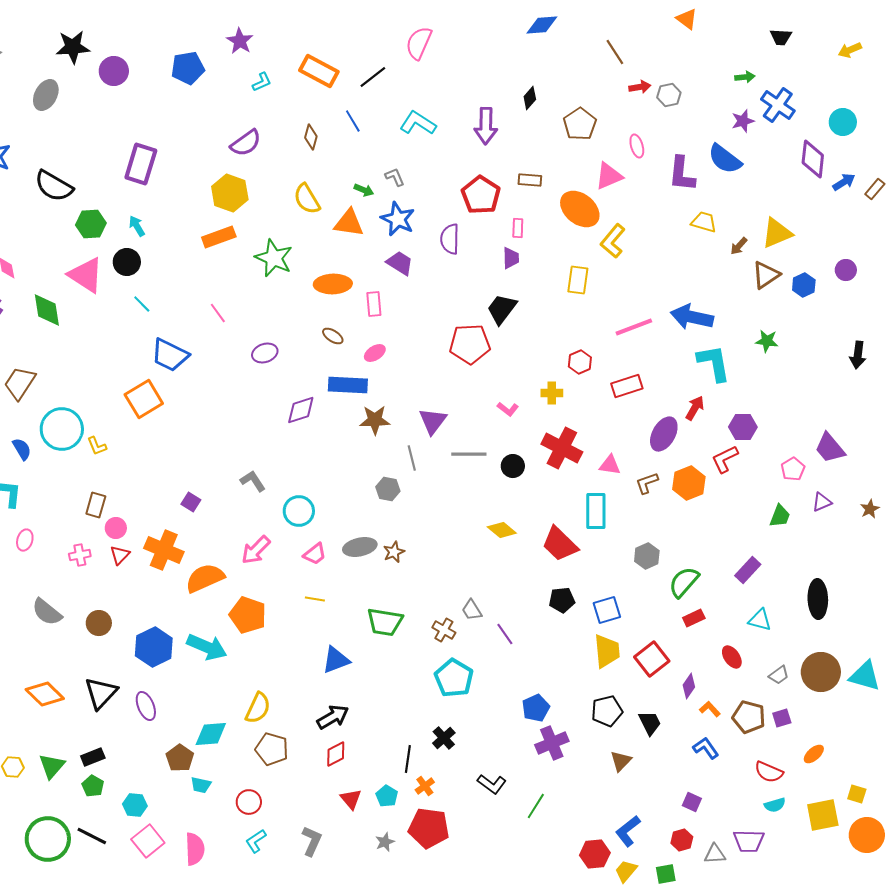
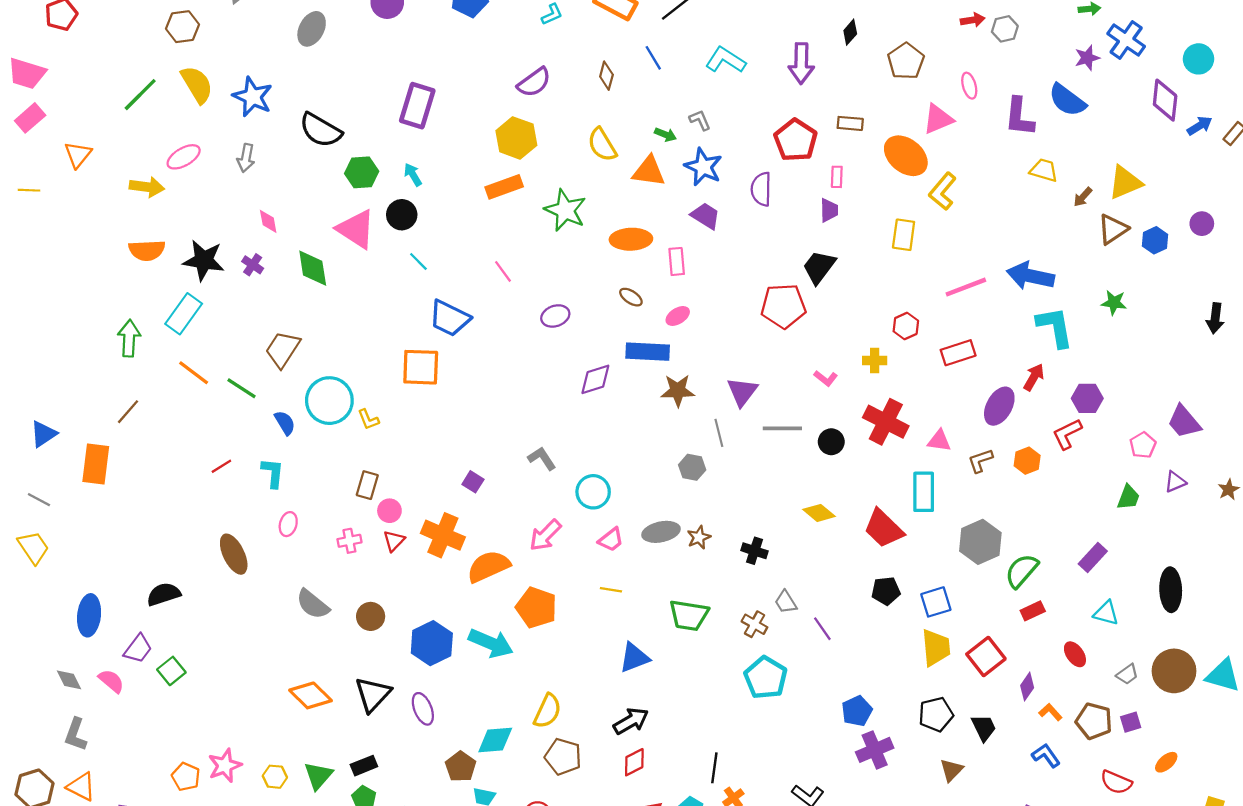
orange square: (144, 399) -> (421, 367), turned 33
orange hexagon: (689, 483) -> (1027, 461), size x0.7
gray hexagon: (647, 556) -> (980, 542), size x1.5
black cross: (444, 738) -> (754, 551), moved, turned -30

